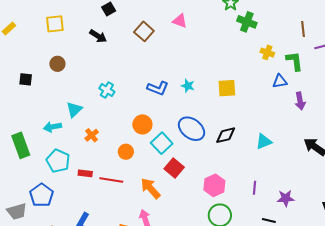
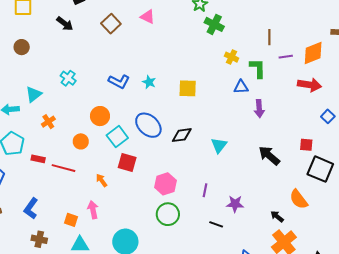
cyan triangle: (264, 142) -> (219, 145), turned -36
red square: (174, 168) -> (127, 163), turned -30
orange arrow: (150, 188) -> (102, 180), size x0.6

